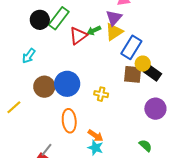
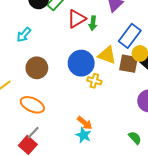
green arrow: (94, 30) -> (93, 23), moved, turned -64
yellow triangle: (114, 32) -> (107, 55), moved, turned 48
blue circle: (67, 84) -> (81, 63), moved
orange ellipse: (69, 121) -> (32, 105), moved, turned -65

